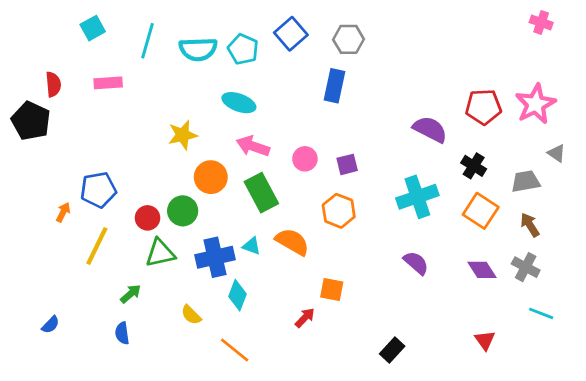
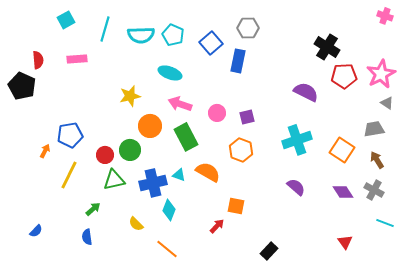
blue square: (291, 34) -> (211, 43), moved
gray triangle: (557, 153) -> (387, 103), moved
black cross: (474, 166) -> (327, 47), moved, size x1.4
black rectangle: (392, 350) -> (269, 251), moved

